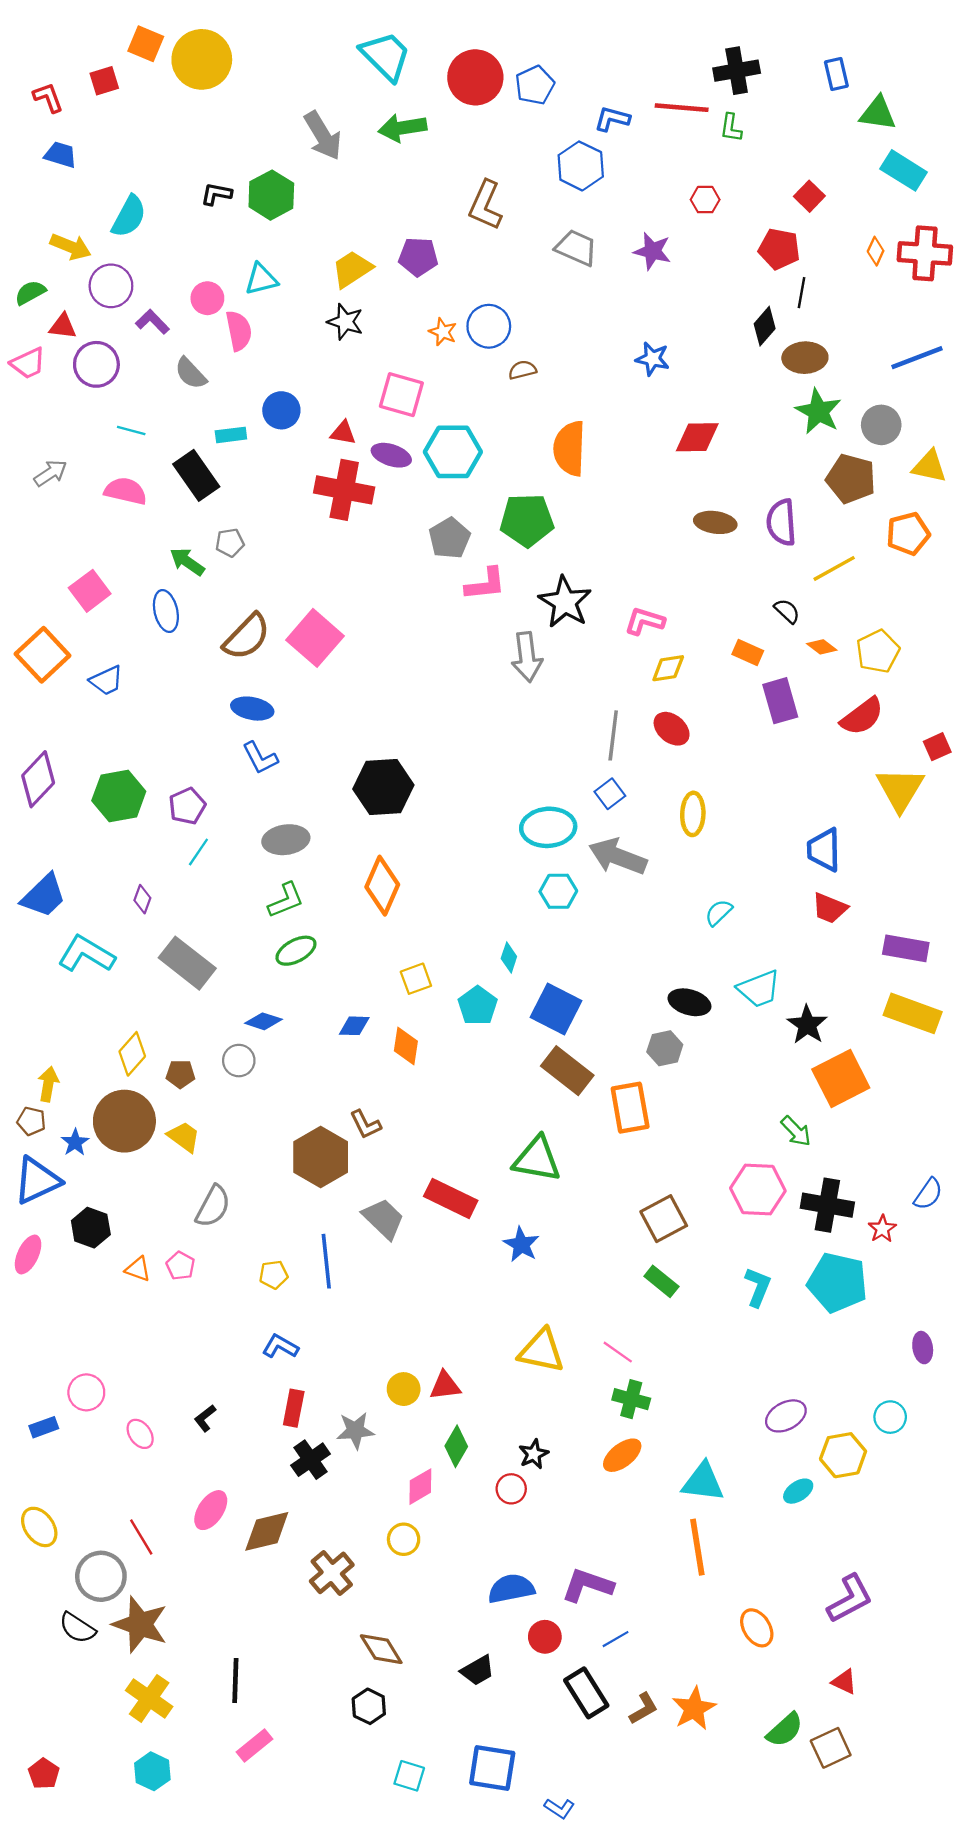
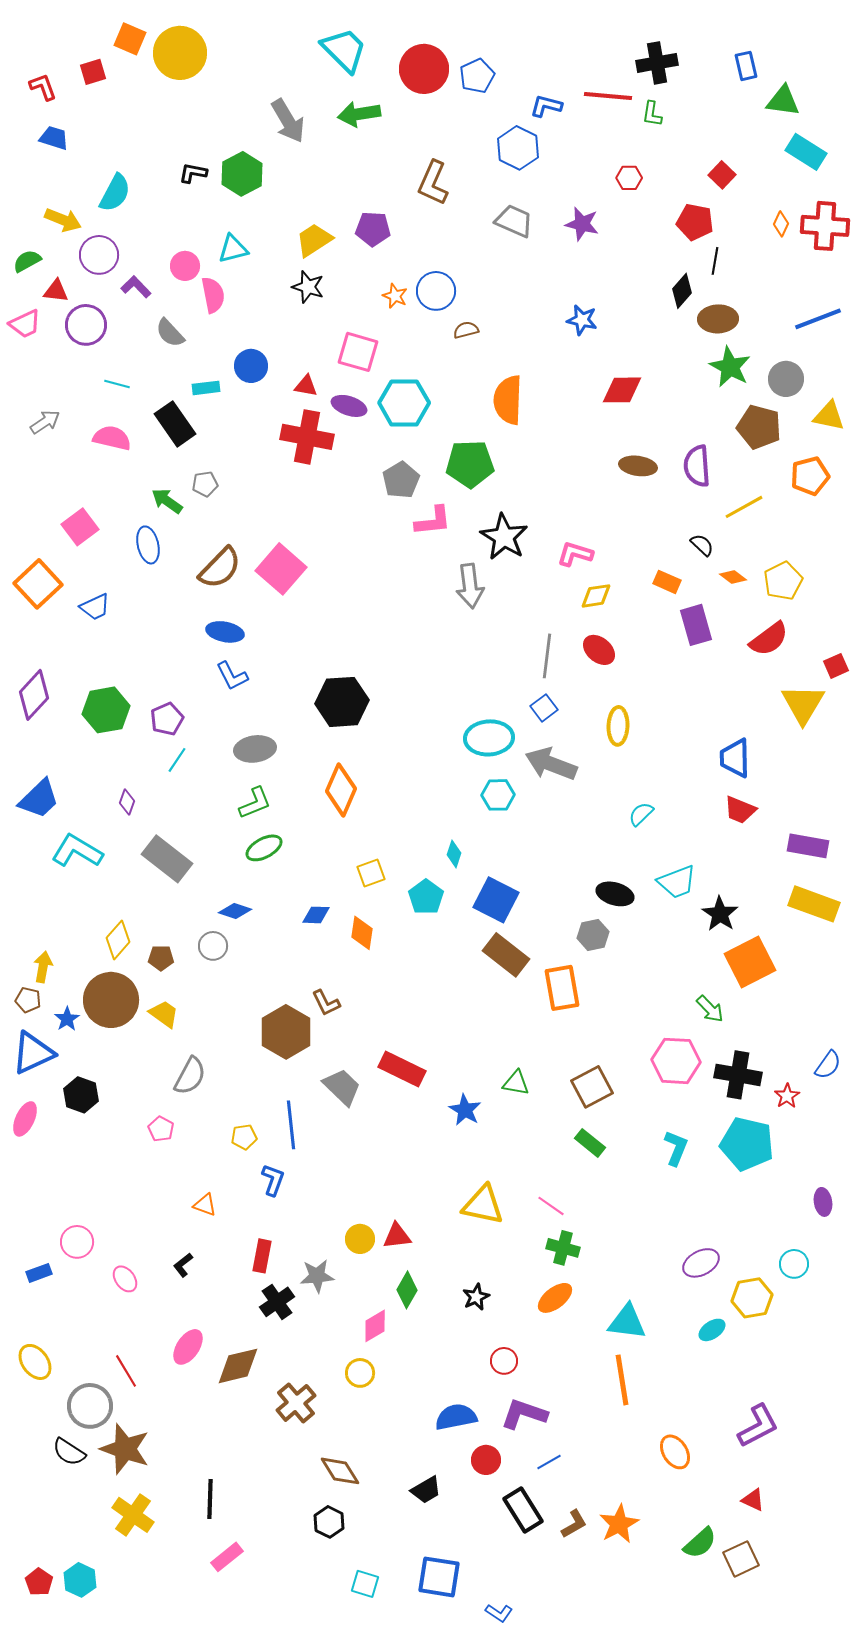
green triangle: (537, 1159) -> (516, 1083), moved, size x0.6
orange triangle: (138, 1269) -> (205, 1205), moved
blue L-shape: (280, 1346) -> (273, 1180), moved, turned 80
red circle: (511, 1489) -> (504, 1361), moved
cyan hexagon: (152, 1771) -> (80, 1580), moved

